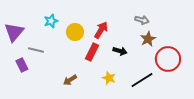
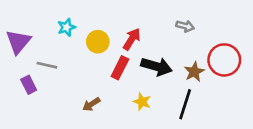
brown star: (148, 39) -> (194, 72), moved
black arrow: (120, 51) -> (156, 66), size x1.6
red circle: (168, 59) -> (224, 60), moved
black line: (142, 80) -> (185, 104), turned -40

